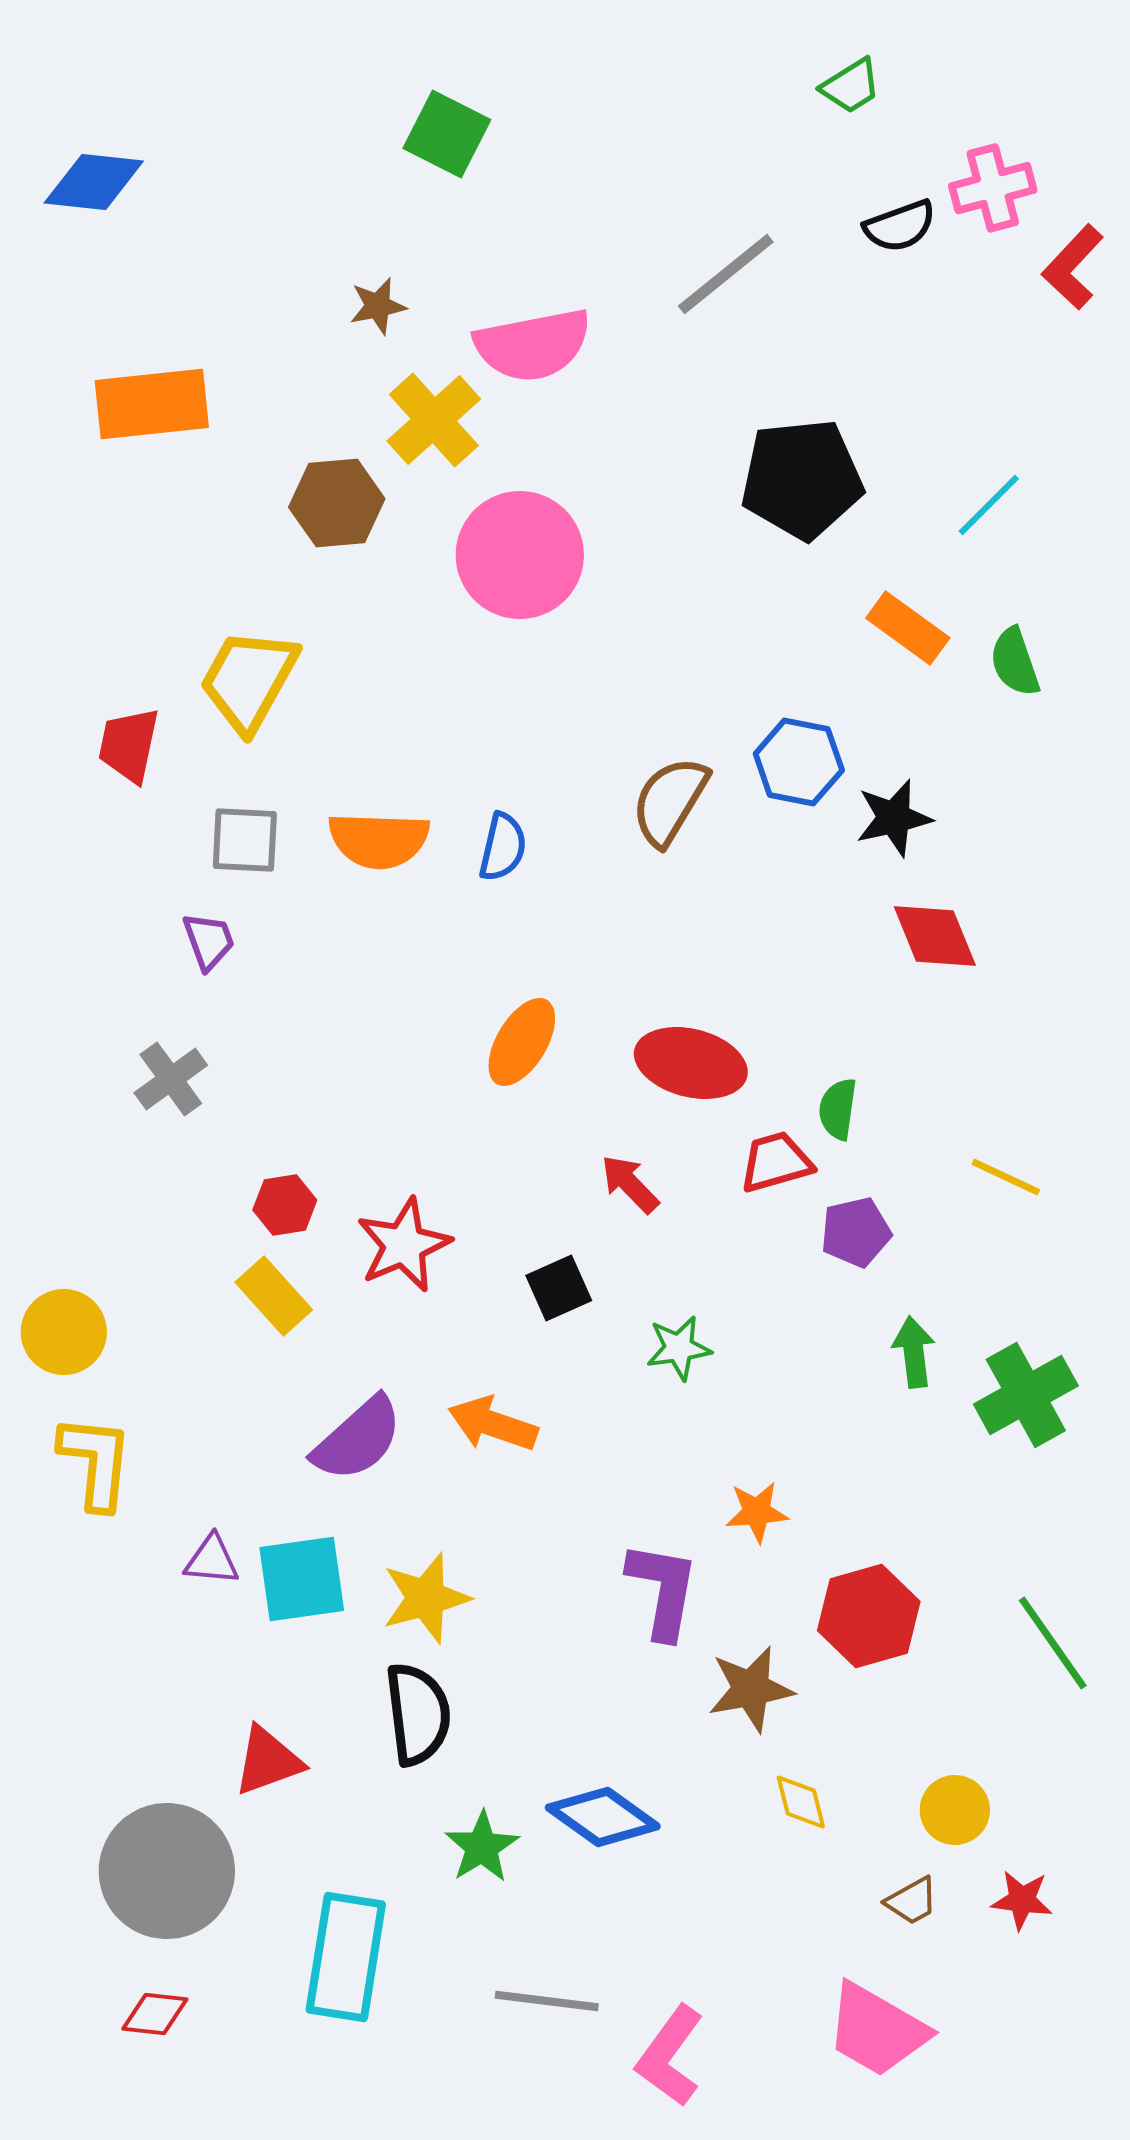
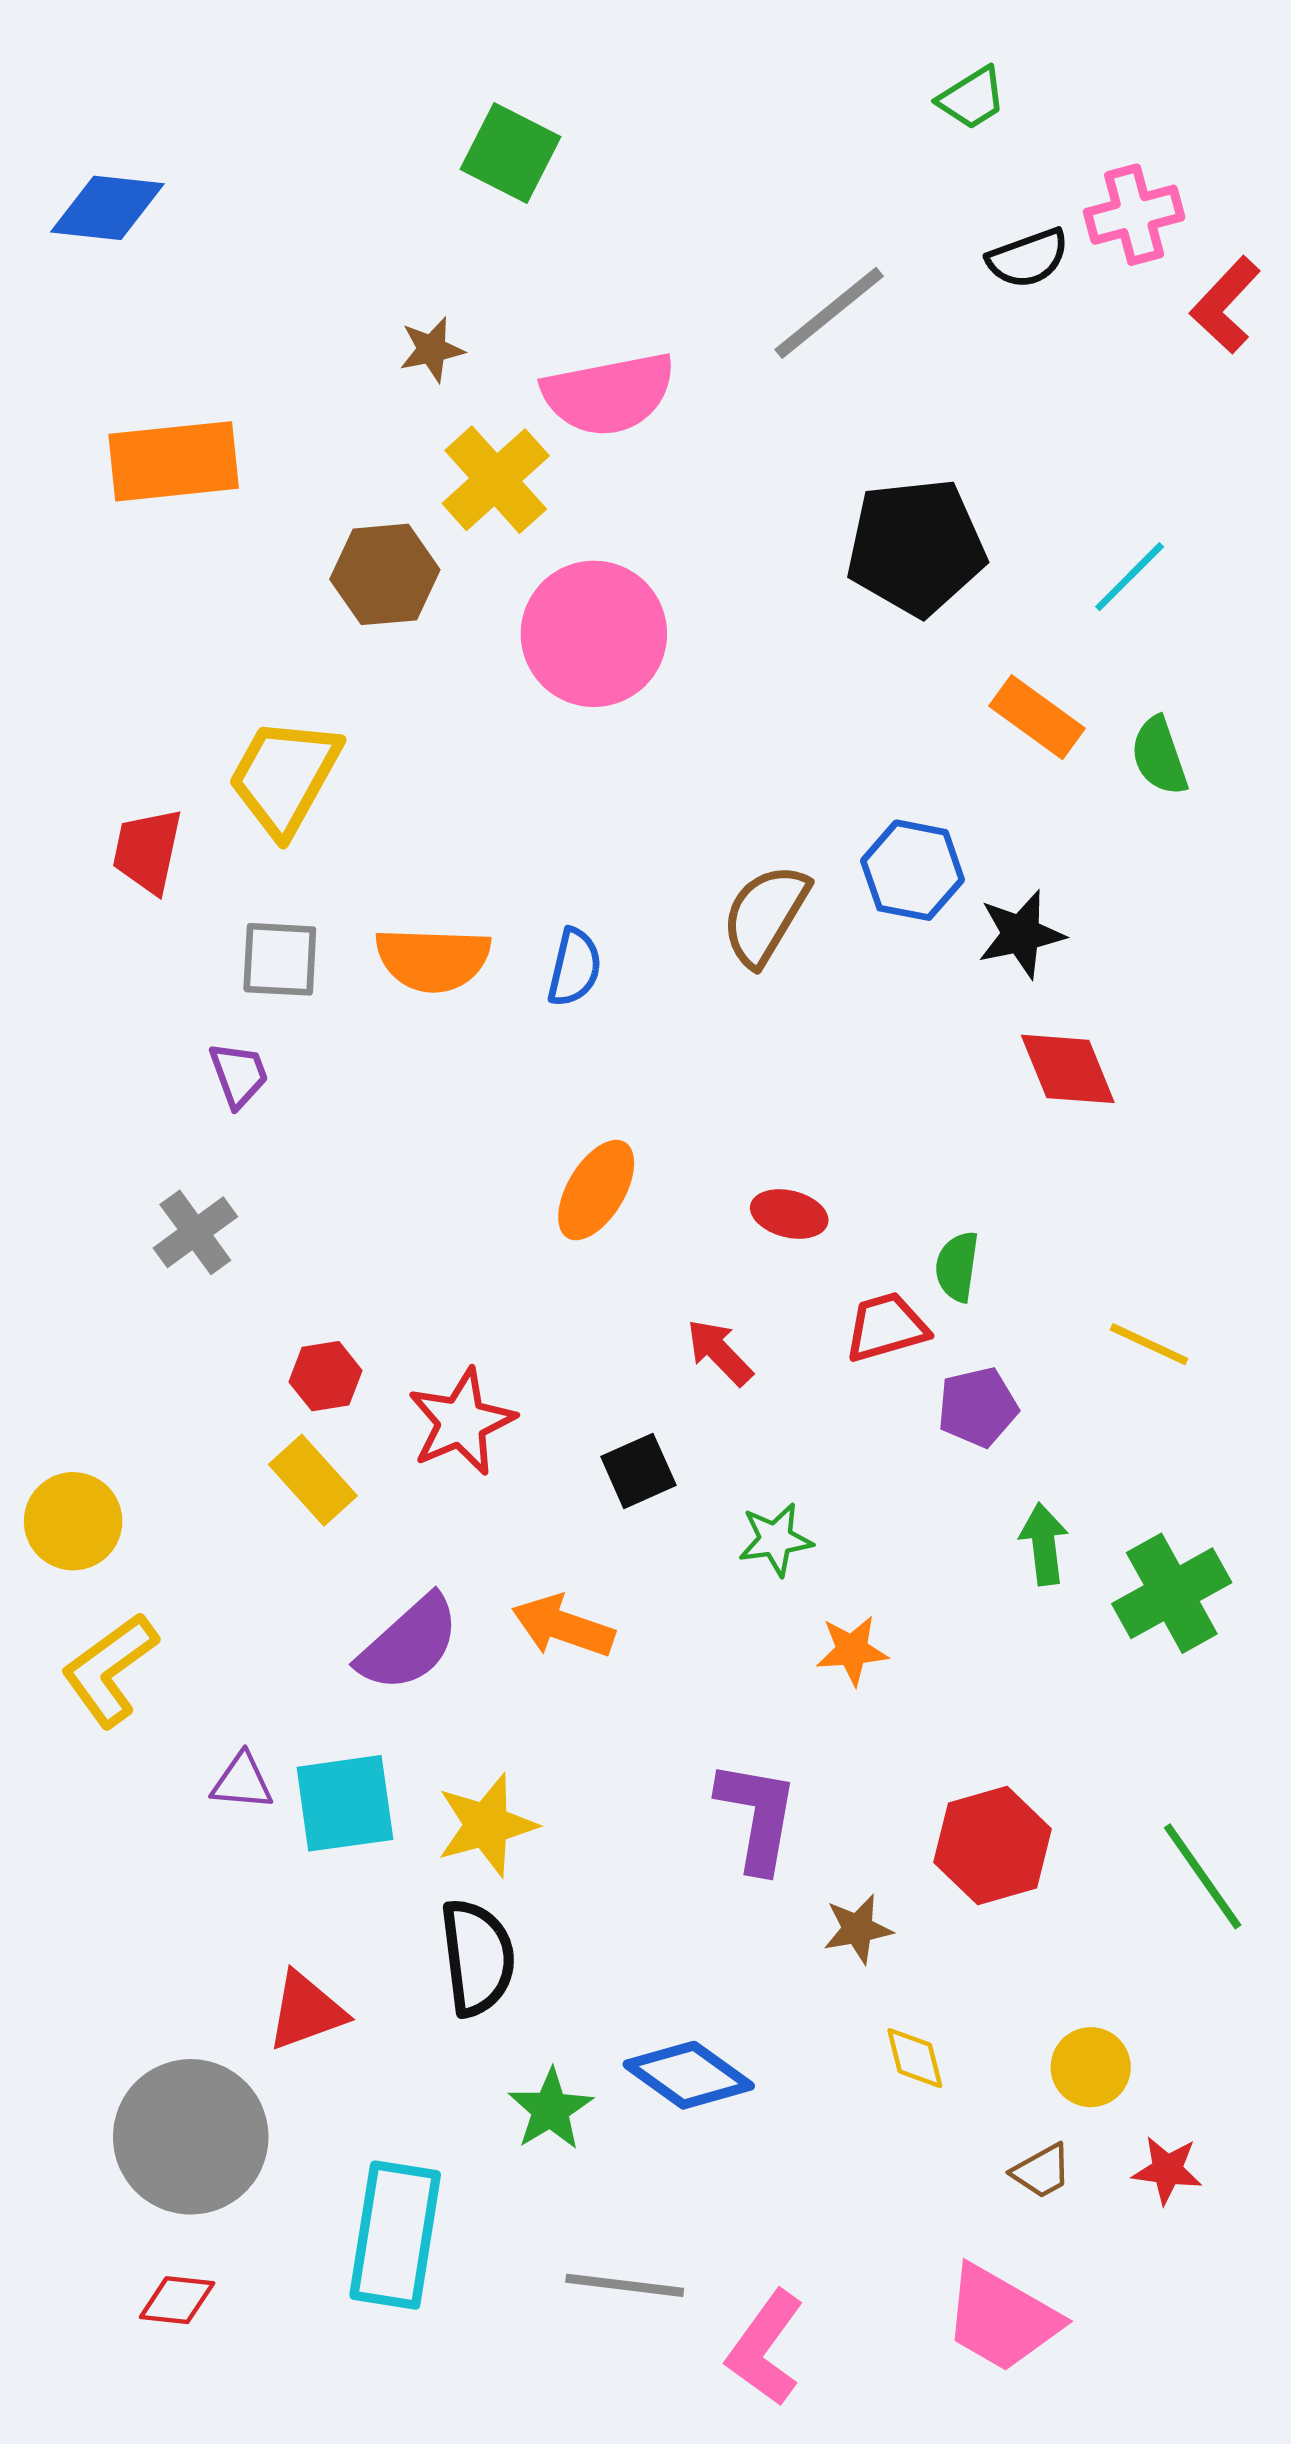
red ellipse: (691, 1063) -> (789, 1214), size x0.6
yellow L-shape: (96, 1462) -> (110, 1670), turned -132
orange star: (757, 1512) -> (852, 1650), moved
brown star: (751, 1689) -> (858, 1929), size x0.7

